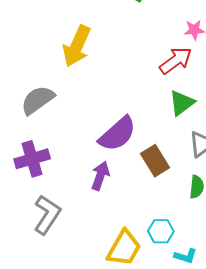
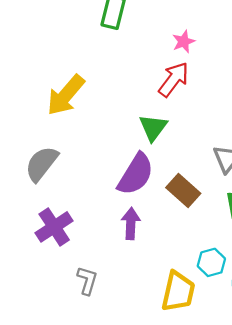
yellow arrow: (77, 46) -> (66, 95), turned 33
green triangle: (182, 103) -> (153, 128), moved
gray L-shape: (47, 215) -> (87, 281), size x0.7

